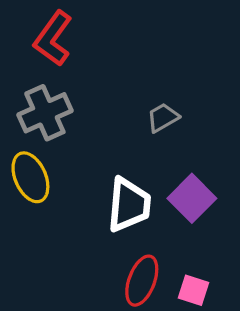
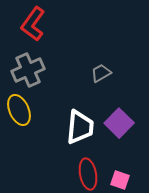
red ellipse: (142, 281) -> (88, 174), turned -32

